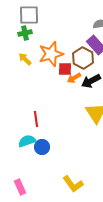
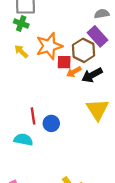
green cross: (25, 33) -> (21, 23), turned 32
cyan semicircle: (27, 141) -> (23, 140), turned 30
blue circle: (42, 147) -> (51, 123), moved

